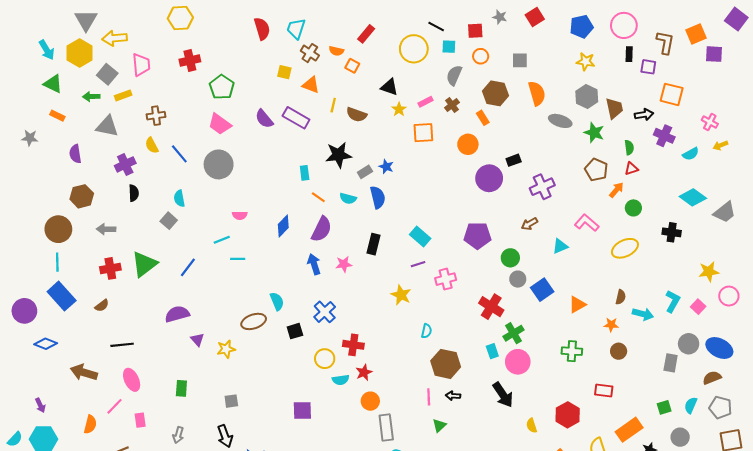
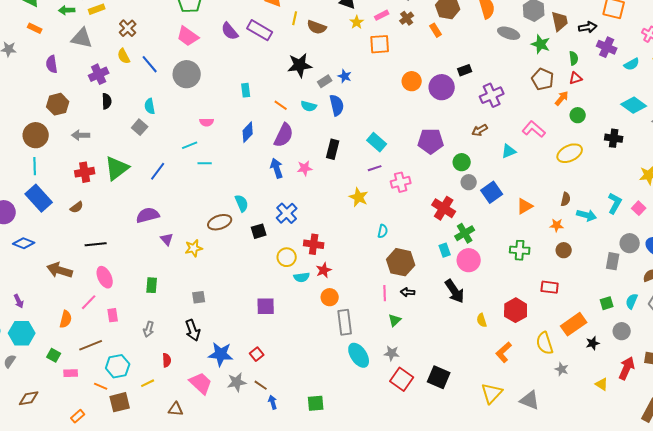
brown cross: (156, 116) -> (128, 28), turned -36
orange circle: (468, 144) -> (412, 81), moved
cyan rectangle: (305, 173) -> (246, 90), moved

